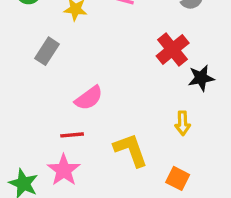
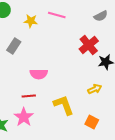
pink semicircle: (89, 98) -> (39, 74), turned 36
yellow arrow: (183, 123) -> (95, 89), turned -112

